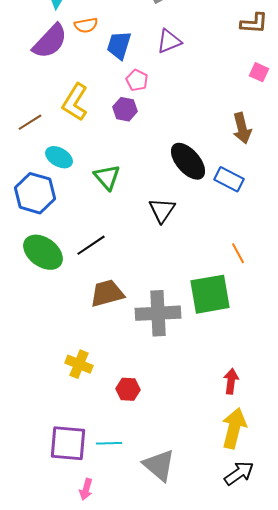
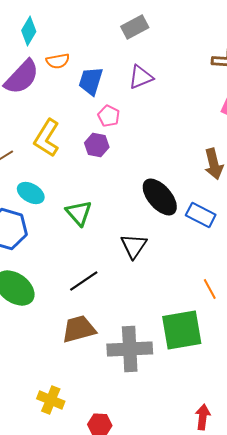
black line: (91, 245) -> (84, 281), moved

